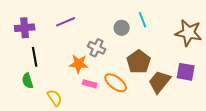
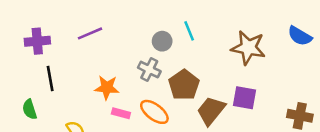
gray cross: (97, 48) -> (149, 69), moved
green semicircle: (28, 81) -> (30, 109), moved

